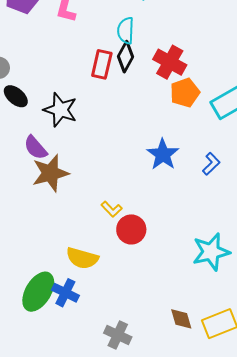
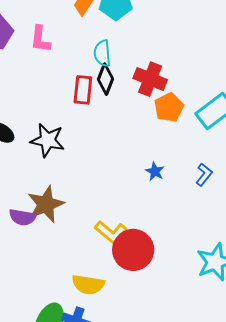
purple semicircle: (36, 148) -> (23, 217), moved, turned -32
blue star: (163, 154) -> (155, 171), size x0.6
yellow L-shape: (112, 209) -> (111, 232), size x1.5
red circle: (131, 229) -> (133, 250), size x1.4

